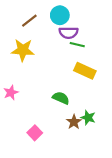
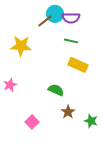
brown line: (29, 21) -> (45, 21), moved
purple semicircle: (69, 33) -> (71, 18), moved
green star: (88, 118) -> (91, 121), moved

